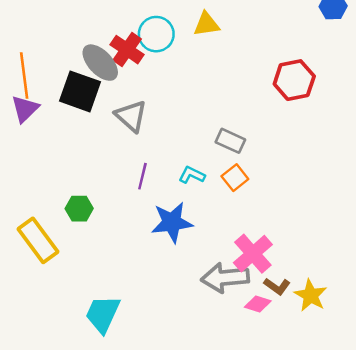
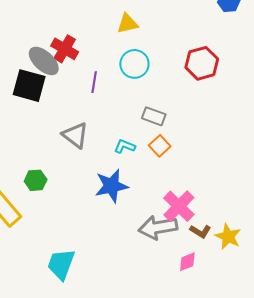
cyan circle: (156, 34) -> (134, 64), moved
gray triangle: (131, 116) -> (75, 135), moved
purple line: (142, 176) -> (94, 82), moved
pink diamond: (258, 304) -> (187, 262), moved, turned -35

